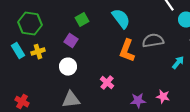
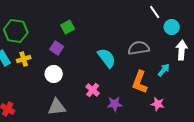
cyan semicircle: (121, 19) -> (107, 58), moved
orange L-shape: (127, 51) -> (140, 82), moved
pink star: (163, 97) -> (158, 104), moved
purple star: (138, 101) -> (115, 104), moved

